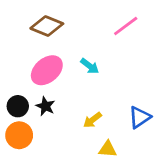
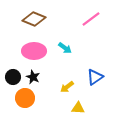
pink ellipse: (47, 70) -> (34, 51), turned 40
blue triangle: (139, 117) -> (95, 77), moved
orange circle: (19, 135) -> (25, 98), moved

